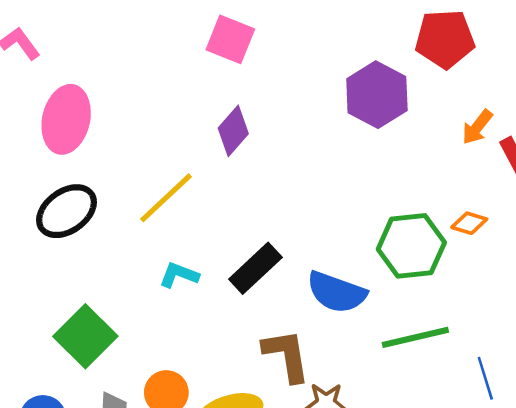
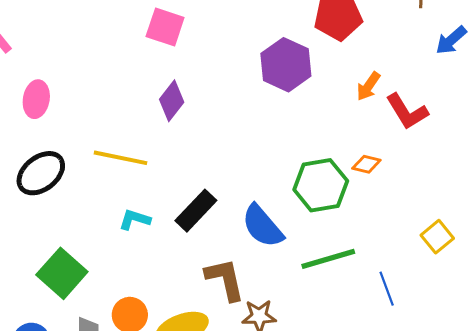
pink ellipse: (66, 119) -> (36, 99), size x0.7
yellow line: (166, 198) -> (121, 158), turned 58
blue semicircle: (336, 292) -> (262, 226), turned 33

